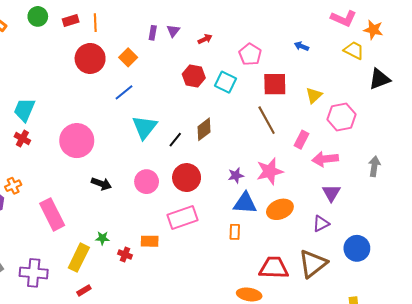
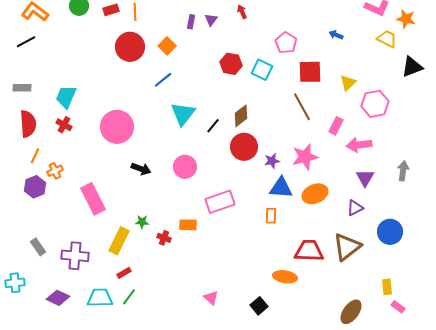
red arrow: (205, 39) -> (242, 12), moved, turned -88
gray arrow: (374, 166) -> (403, 171), moved
red circle: (187, 178) -> (244, 147), moved

